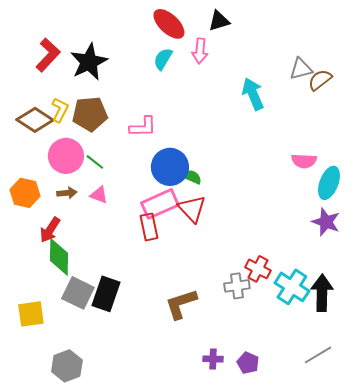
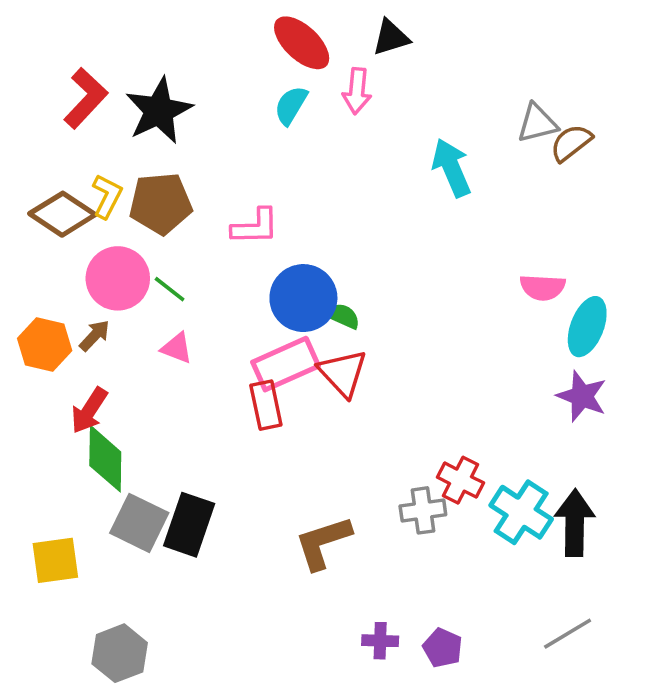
brown arrow: (67, 193) -> (95, 336), moved, turned -42

